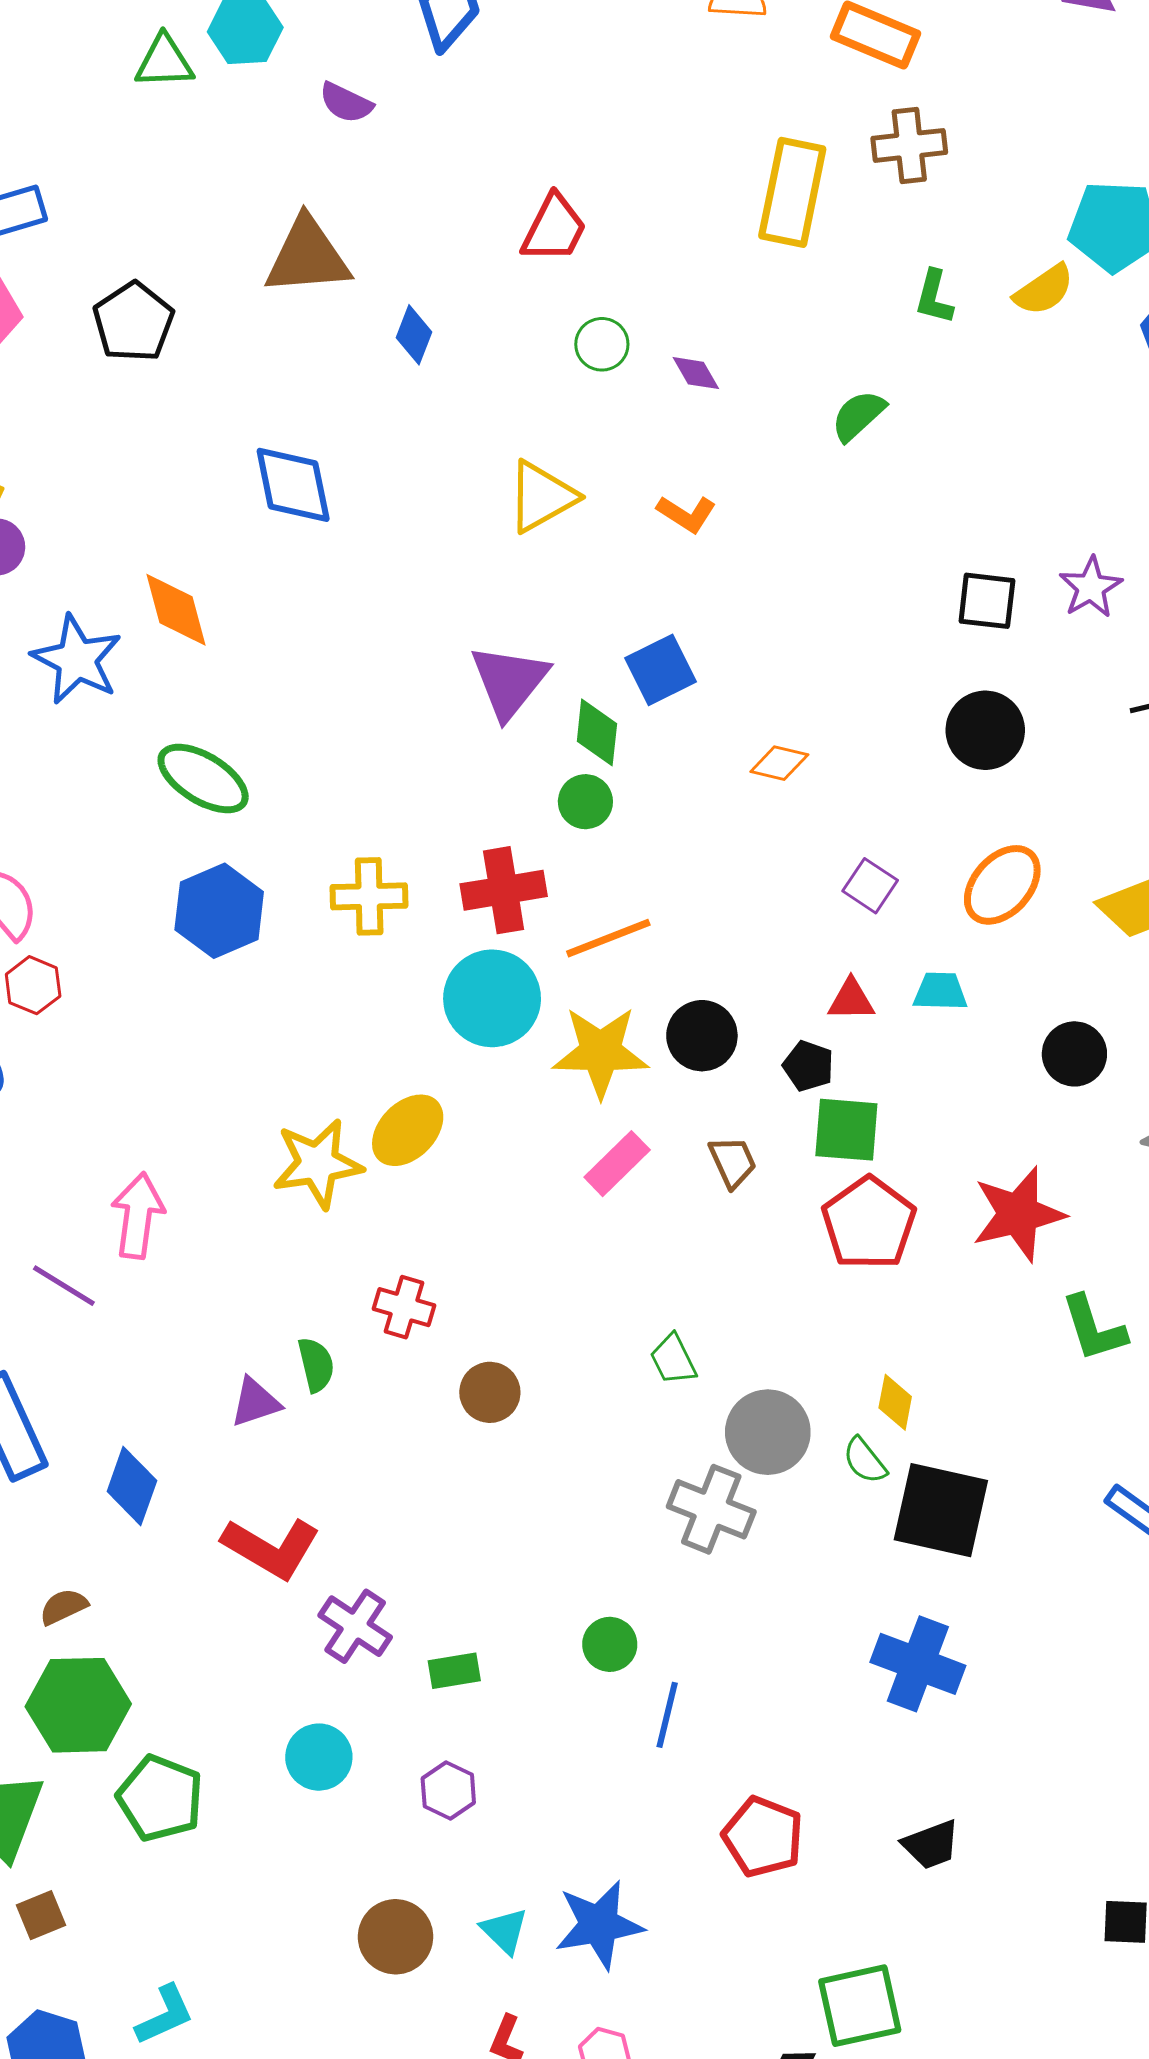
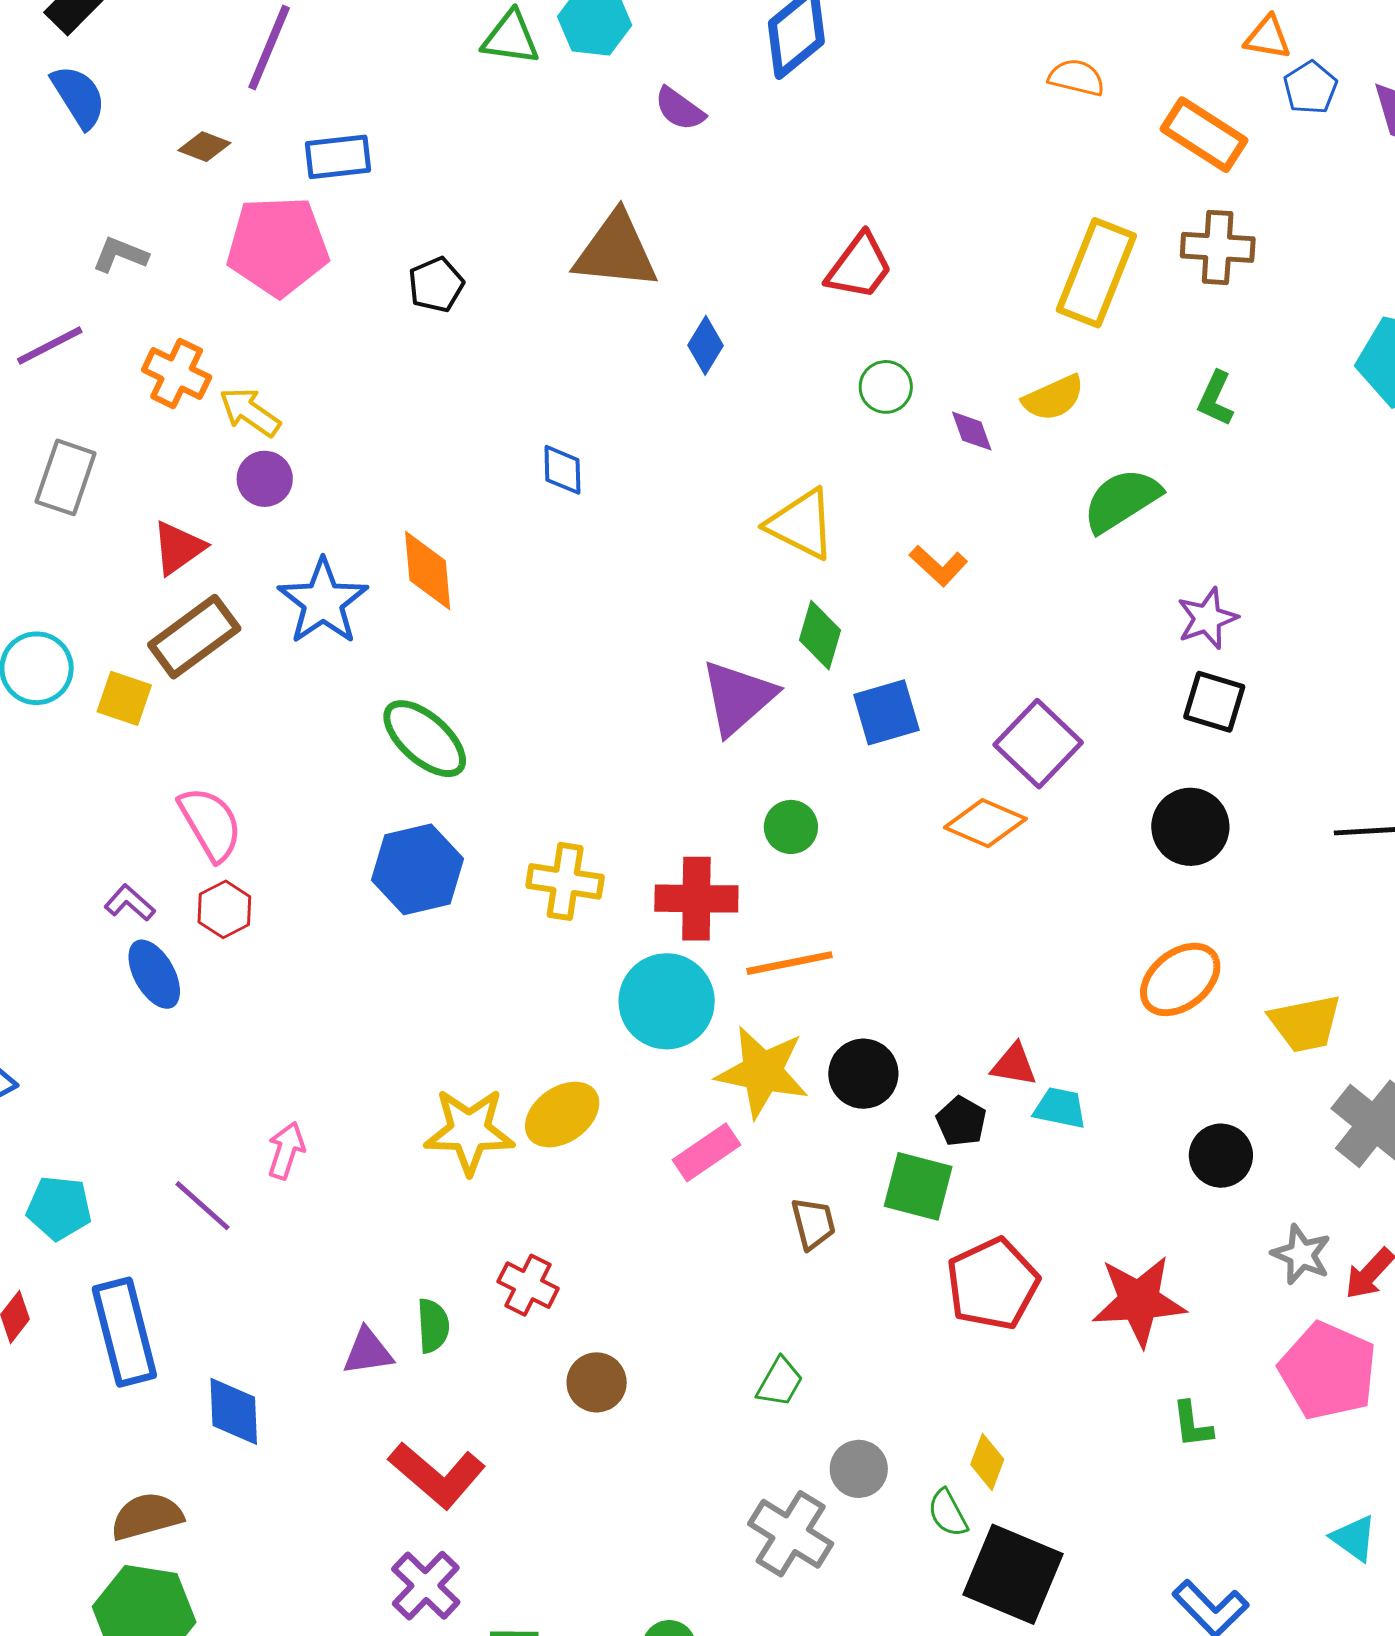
yellow semicircle: (1044, 290) -> (1053, 398), moved
black pentagon: (133, 322) -> (436, 285), size x0.7
green semicircle: (858, 416) -> (1122, 500), size x1.4
blue diamond: (293, 485) -> (562, 470), size x0.6
yellow triangle: (542, 497) -> (801, 524), turned 46
purple star: (1091, 587) -> (1207, 618), moved
green diamond: (597, 732) -> (820, 635), moved
orange diamond: (779, 763) -> (985, 823), size x1.4
purple square: (870, 886) -> (1038, 744), moved, size x1.6
cyan trapezoid: (940, 991) -> (1060, 1108), moved
green square: (846, 1130) -> (918, 1186), moved
brown trapezoid: (733, 1162) -> (813, 1223), moved
pink rectangle: (617, 1164) -> (706, 1152), moved
pink arrow: (138, 1216) -> (286, 1151), size x0.7
green L-shape: (1094, 1328) -> (1192, 1425), size x0.7
green trapezoid: (673, 1359) -> (780, 1382), turned -134
gray circle: (768, 1432) -> (859, 1469), size x0.7
blue diamond: (132, 1486) -> (234, 1411), turned -32
red L-shape: (271, 1548) -> (437, 1475), moved
brown semicircle: (63, 1607) -> (147, 1516), size x1.5

